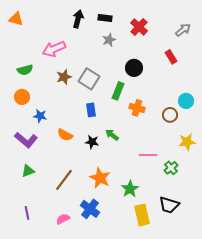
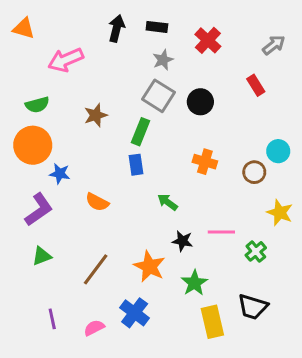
pink arrow: (54, 49) -> (66, 60), moved
gray square: (89, 79) -> (158, 96), moved
green rectangle: (118, 91) -> (141, 132), moved
orange circle: (22, 97) -> (33, 145), size x1.6
purple L-shape: (26, 140) -> (39, 210), turned -75
black star: (92, 142) -> (182, 241), moved
yellow star: (187, 142) -> (280, 213), turned 30
purple line: (27, 213) -> (52, 319), moved

